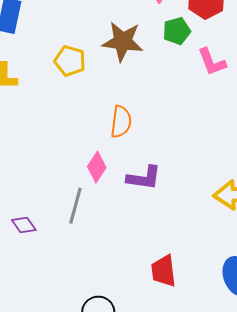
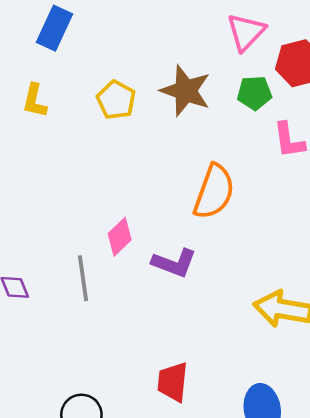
orange semicircle: (121, 122) -> (214, 192), moved, size x1.4
gray line: (75, 206) -> (83, 278), turned -36

